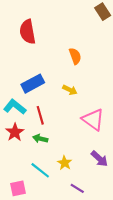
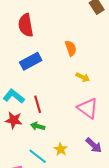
blue rectangle: (33, 84) -> (31, 61), moved
yellow arrow: (70, 90) -> (83, 77), moved
red star: (15, 132) -> (14, 120), turned -30

